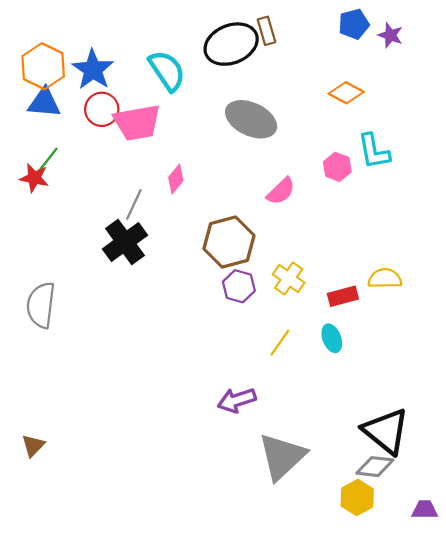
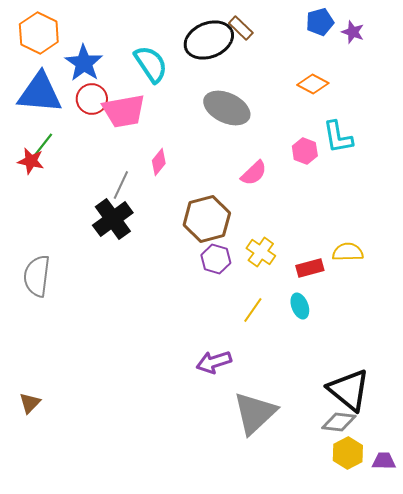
brown rectangle: (267, 31) -> (241, 28), turned -30
orange hexagon: (43, 66) -> (39, 33), moved
blue triangle: (44, 103) -> (40, 93), size x1.5
yellow hexagon: (357, 497) -> (348, 453), moved

